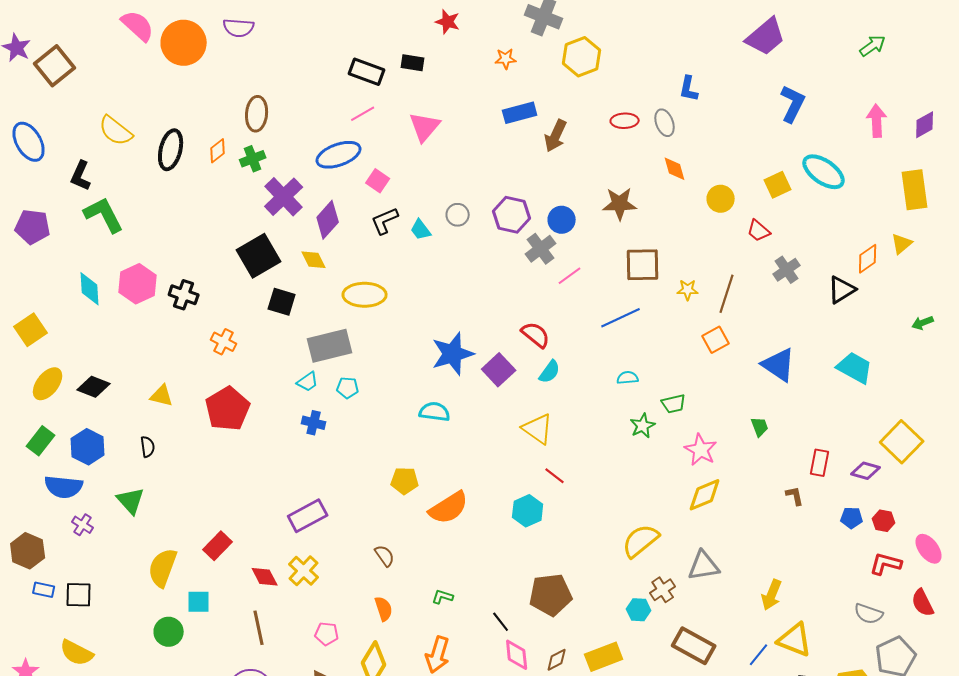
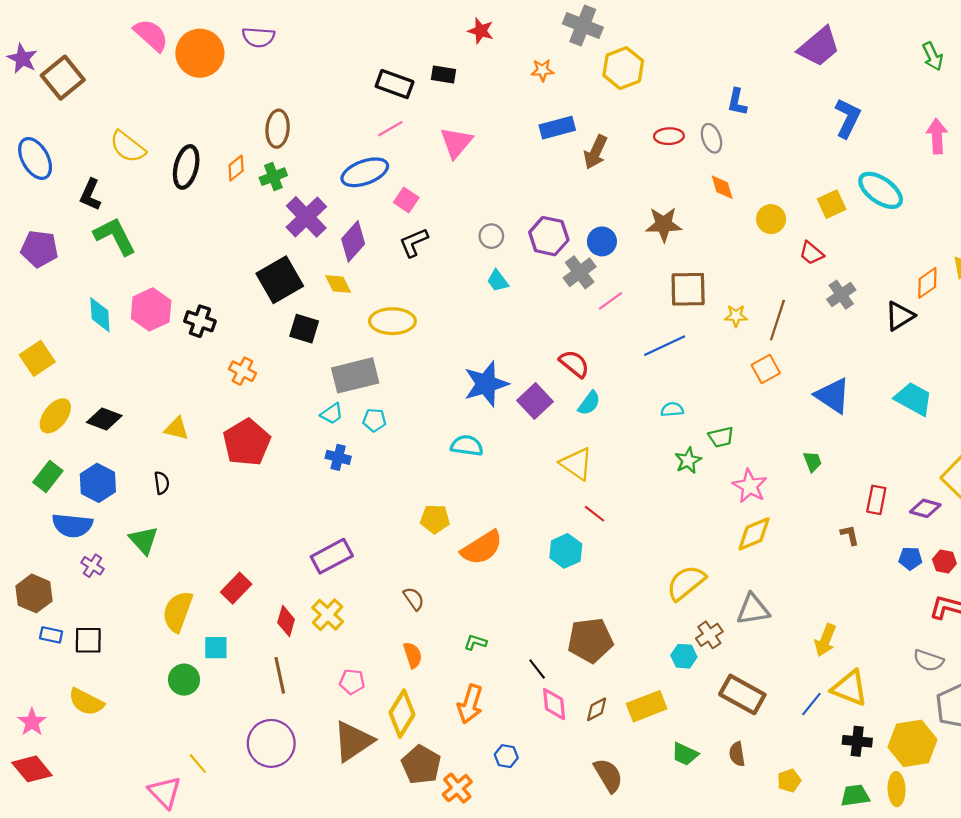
green arrow: (873, 46) -> (933, 56), turned 100
cyan trapezoid: (421, 230) -> (498, 281), moved
red diamond: (265, 577) -> (286, 621), turned 44

